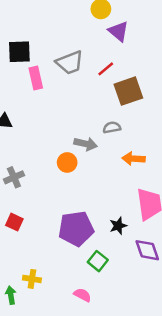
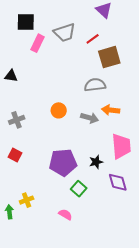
pink rectangle: (36, 78) -> (37, 43), turned 36
gray semicircle: (112, 127) -> (95, 85), size x1.5
gray arrow: (86, 144) -> (90, 118), moved
yellow cross: (32, 279) -> (27, 200), turned -32

